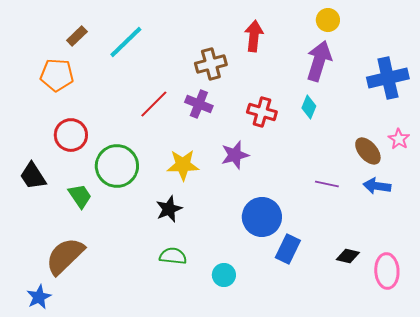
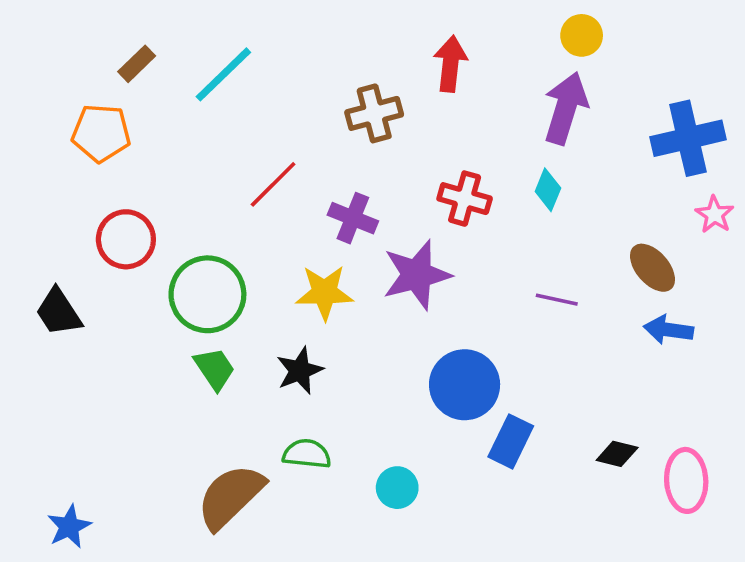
purple cross: (199, 104) -> (353, 218), moved
pink star: (399, 139) -> (715, 215), moved
purple star: (235, 155) -> (417, 275), size x1.4
purple line: (327, 184) -> (557, 300), moved
green trapezoid: (80, 196) -> (215, 369), moved
brown semicircle: (65, 256) -> (231, 496), moved

